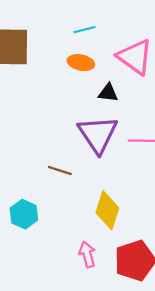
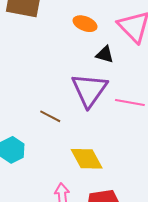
yellow diamond: (107, 210) -> (87, 159), turned -56

